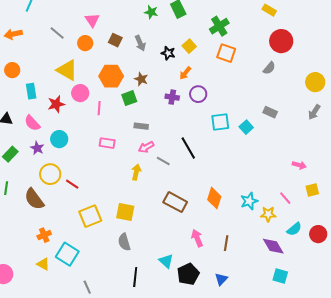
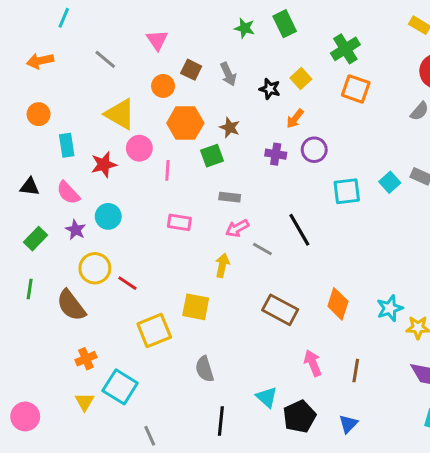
orange circle: (85, 43) -> (163, 86), moved
cyan square: (246, 127) -> (390, 182), moved
yellow square: (125, 212) -> (196, 307), moved
yellow triangle: (43, 264) -> (84, 402), turned 32

